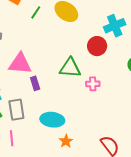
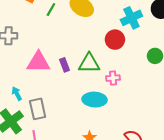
purple rectangle: (35, 83) -> (65, 65), moved
cyan ellipse: (52, 120) -> (95, 100), moved

